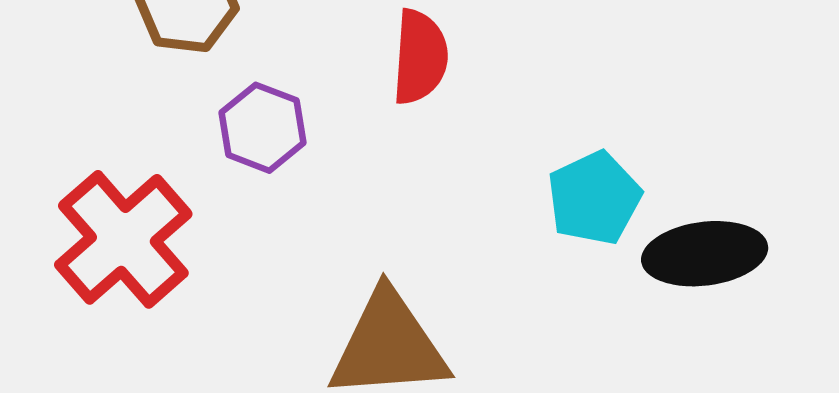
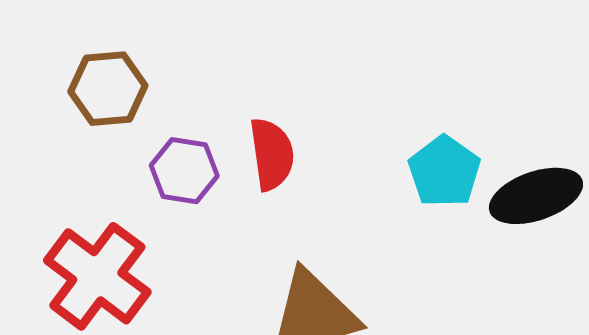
red semicircle: (420, 57) -> (272, 154), moved

